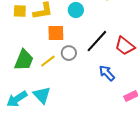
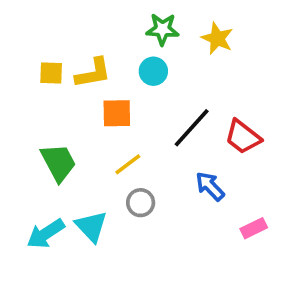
gray circle: (69, 53) -> (141, 203), moved
green trapezoid: (24, 60) -> (58, 162), turned -50
yellow line: (48, 61) -> (128, 164), moved

